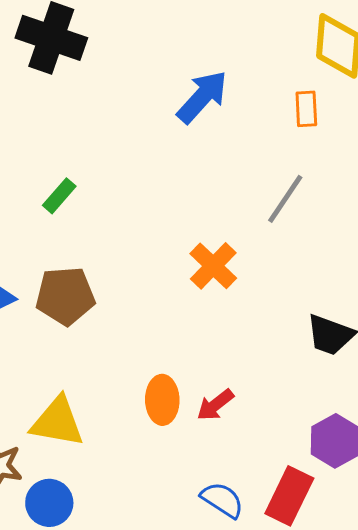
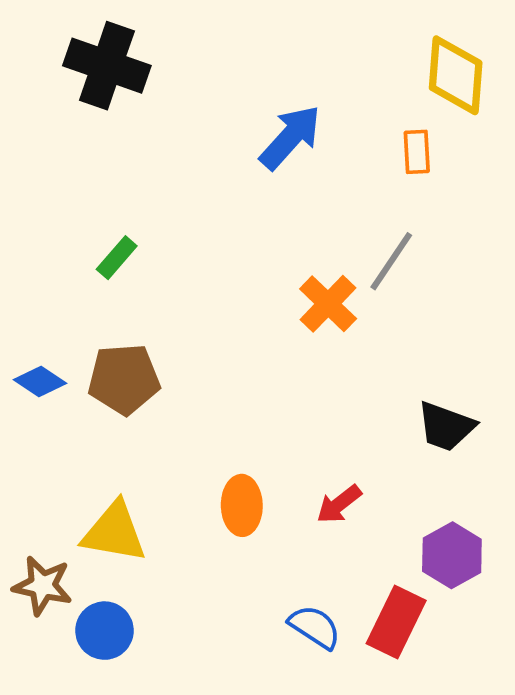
orange cross: (213, 266) -> (328, 304), moved
red arrow: (215, 405) -> (339, 504), moved

